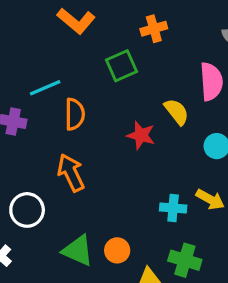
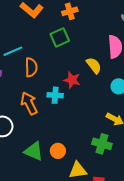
orange cross: (154, 29) -> (70, 11), moved
cyan cross: (173, 208) -> (55, 95), moved
green cross: (185, 260) -> (102, 144), moved

